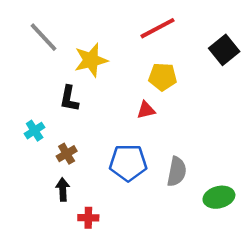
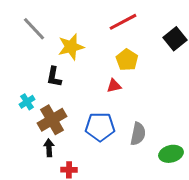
yellow pentagon: (163, 77) -> (127, 60), turned 30
brown cross: (67, 154) -> (52, 120), size x1.8

